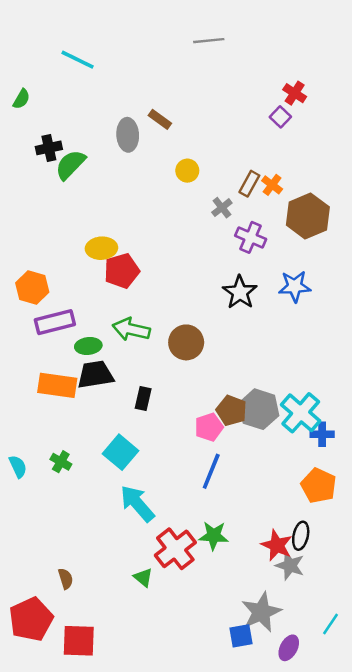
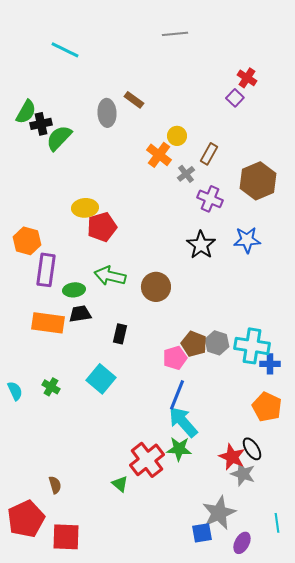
green semicircle: (21, 99) -> (26, 112), moved, size x1.4
yellow circle: (187, 171) -> (177, 136), moved
orange cross: (272, 185) -> (159, 155), moved, size x1.4
purple rectangle: (55, 322) -> (46, 270), turned -68
black trapezoid: (95, 375) -> (80, 314), size x0.7
gray hexagon: (259, 409) -> (217, 343), size x0.7
cyan cross: (301, 413) -> (252, 346), turned -32
cyan arrow: (137, 503) -> (183, 422), moved
black ellipse: (301, 536) -> (252, 449), turned -45
cyan line: (330, 624) -> (277, 523), turned -42

